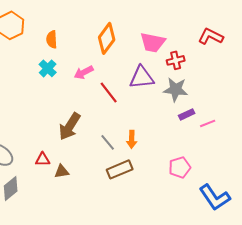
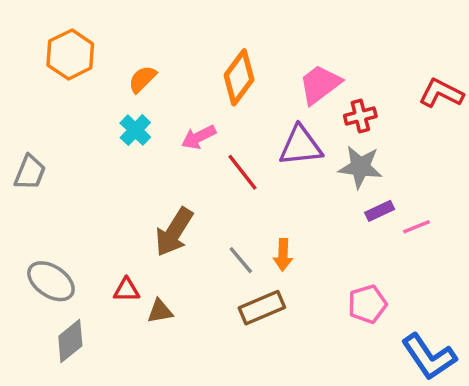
red L-shape: (211, 36) -> (441, 93), moved
orange semicircle: (52, 39) -> (142, 79), turned 48
pink trapezoid: (153, 42) -> (320, 84), turned 132

